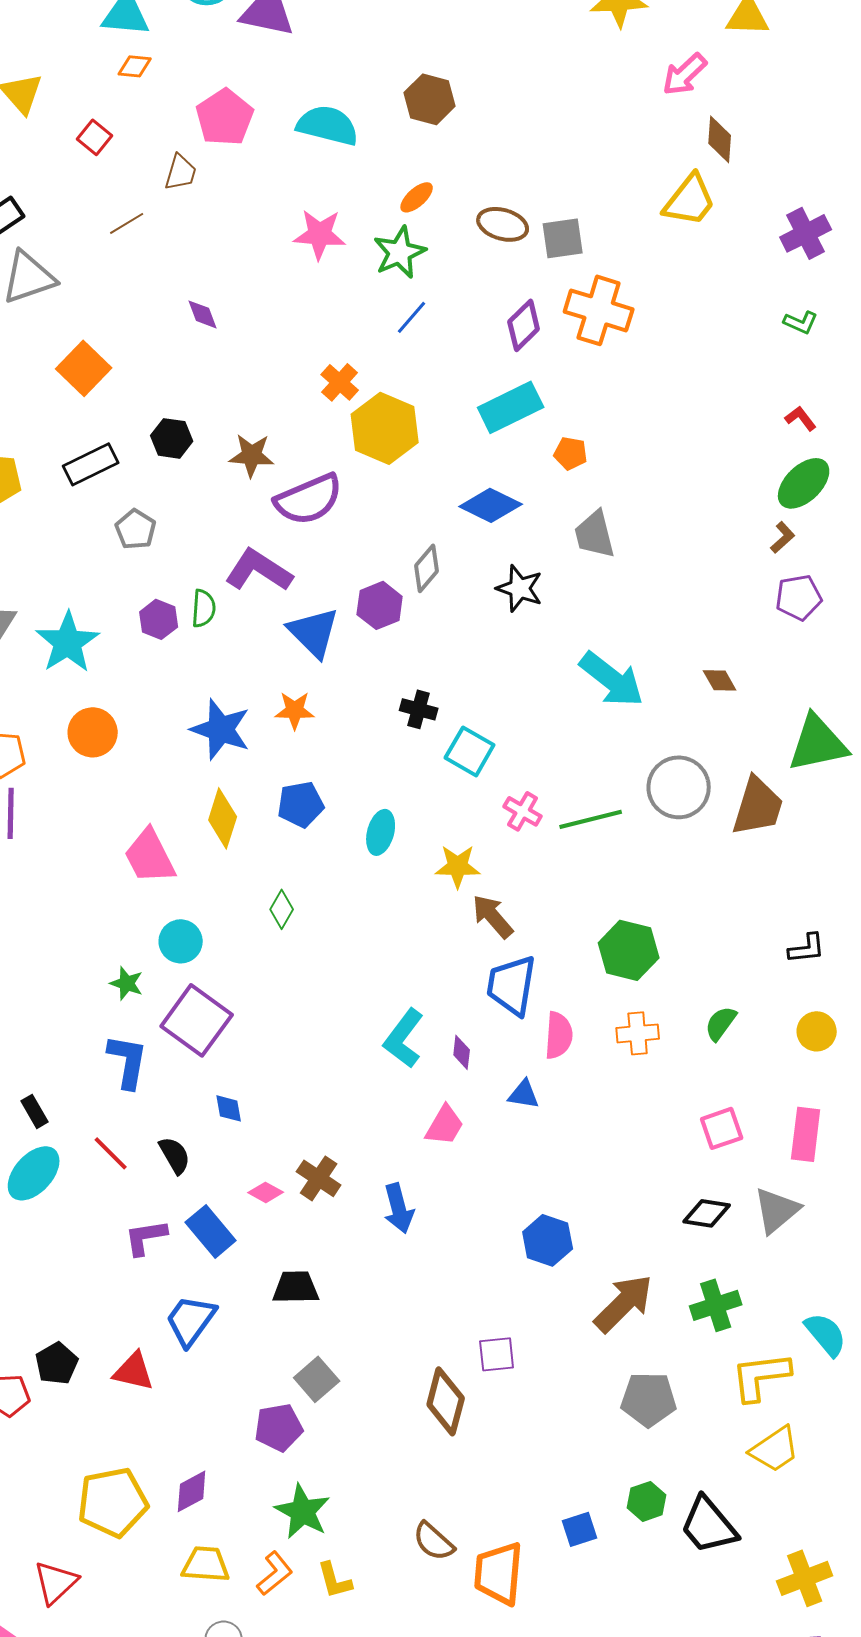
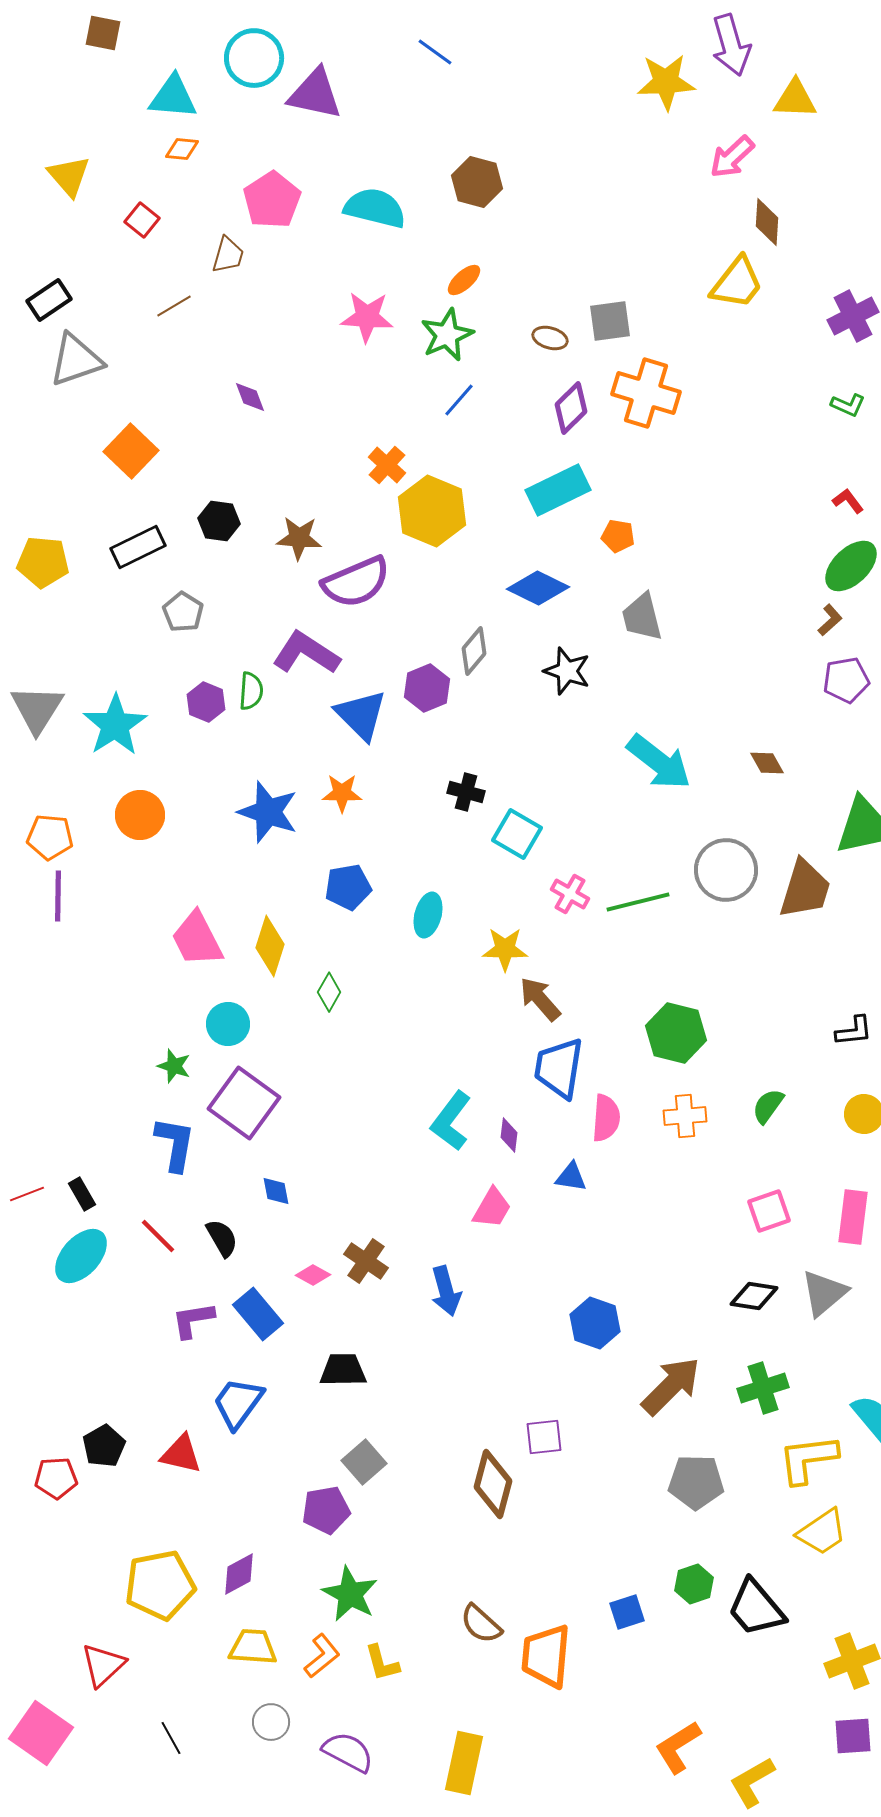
brown ellipse: (503, 224) -> (550, 338), moved, size x0.7
yellow diamond: (223, 818) -> (270, 946), moved

